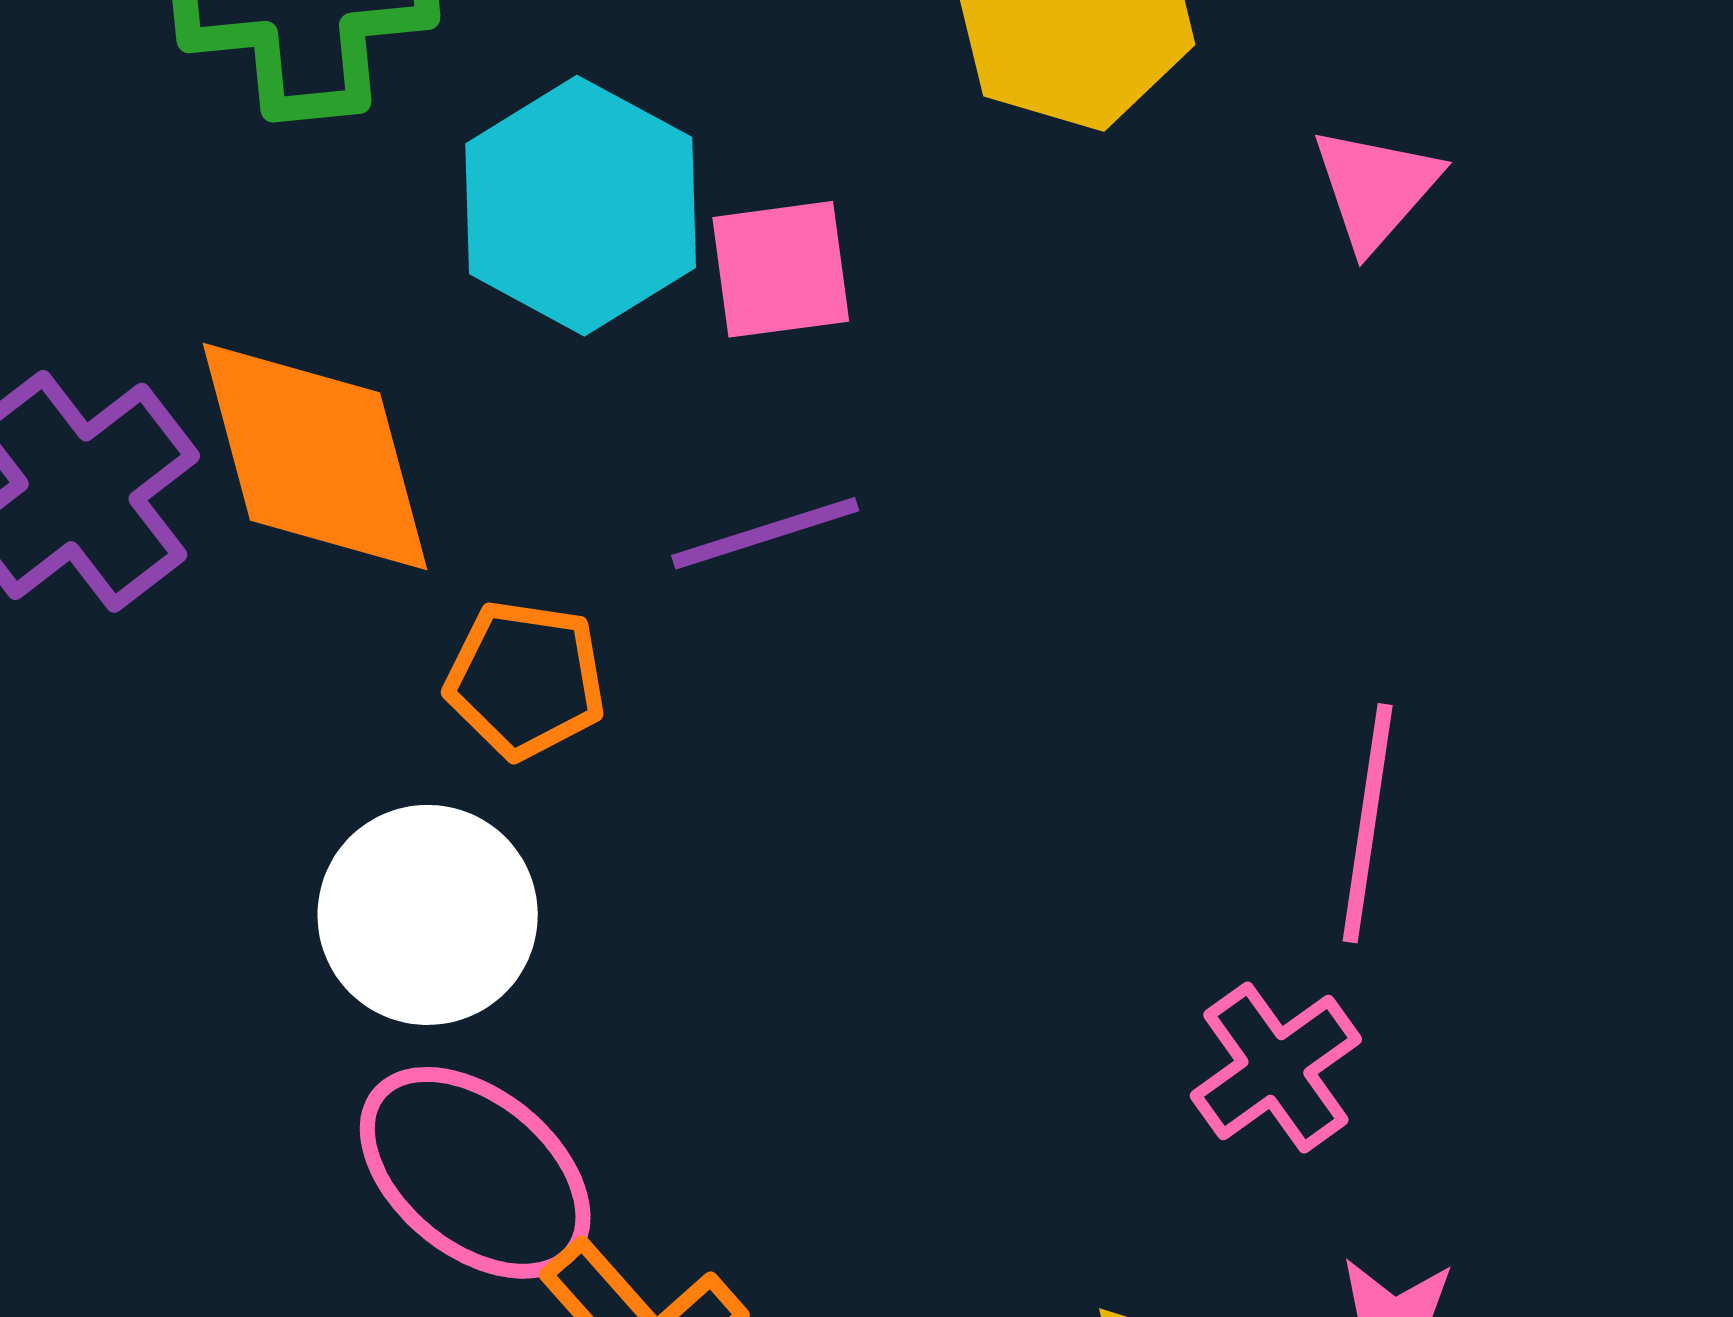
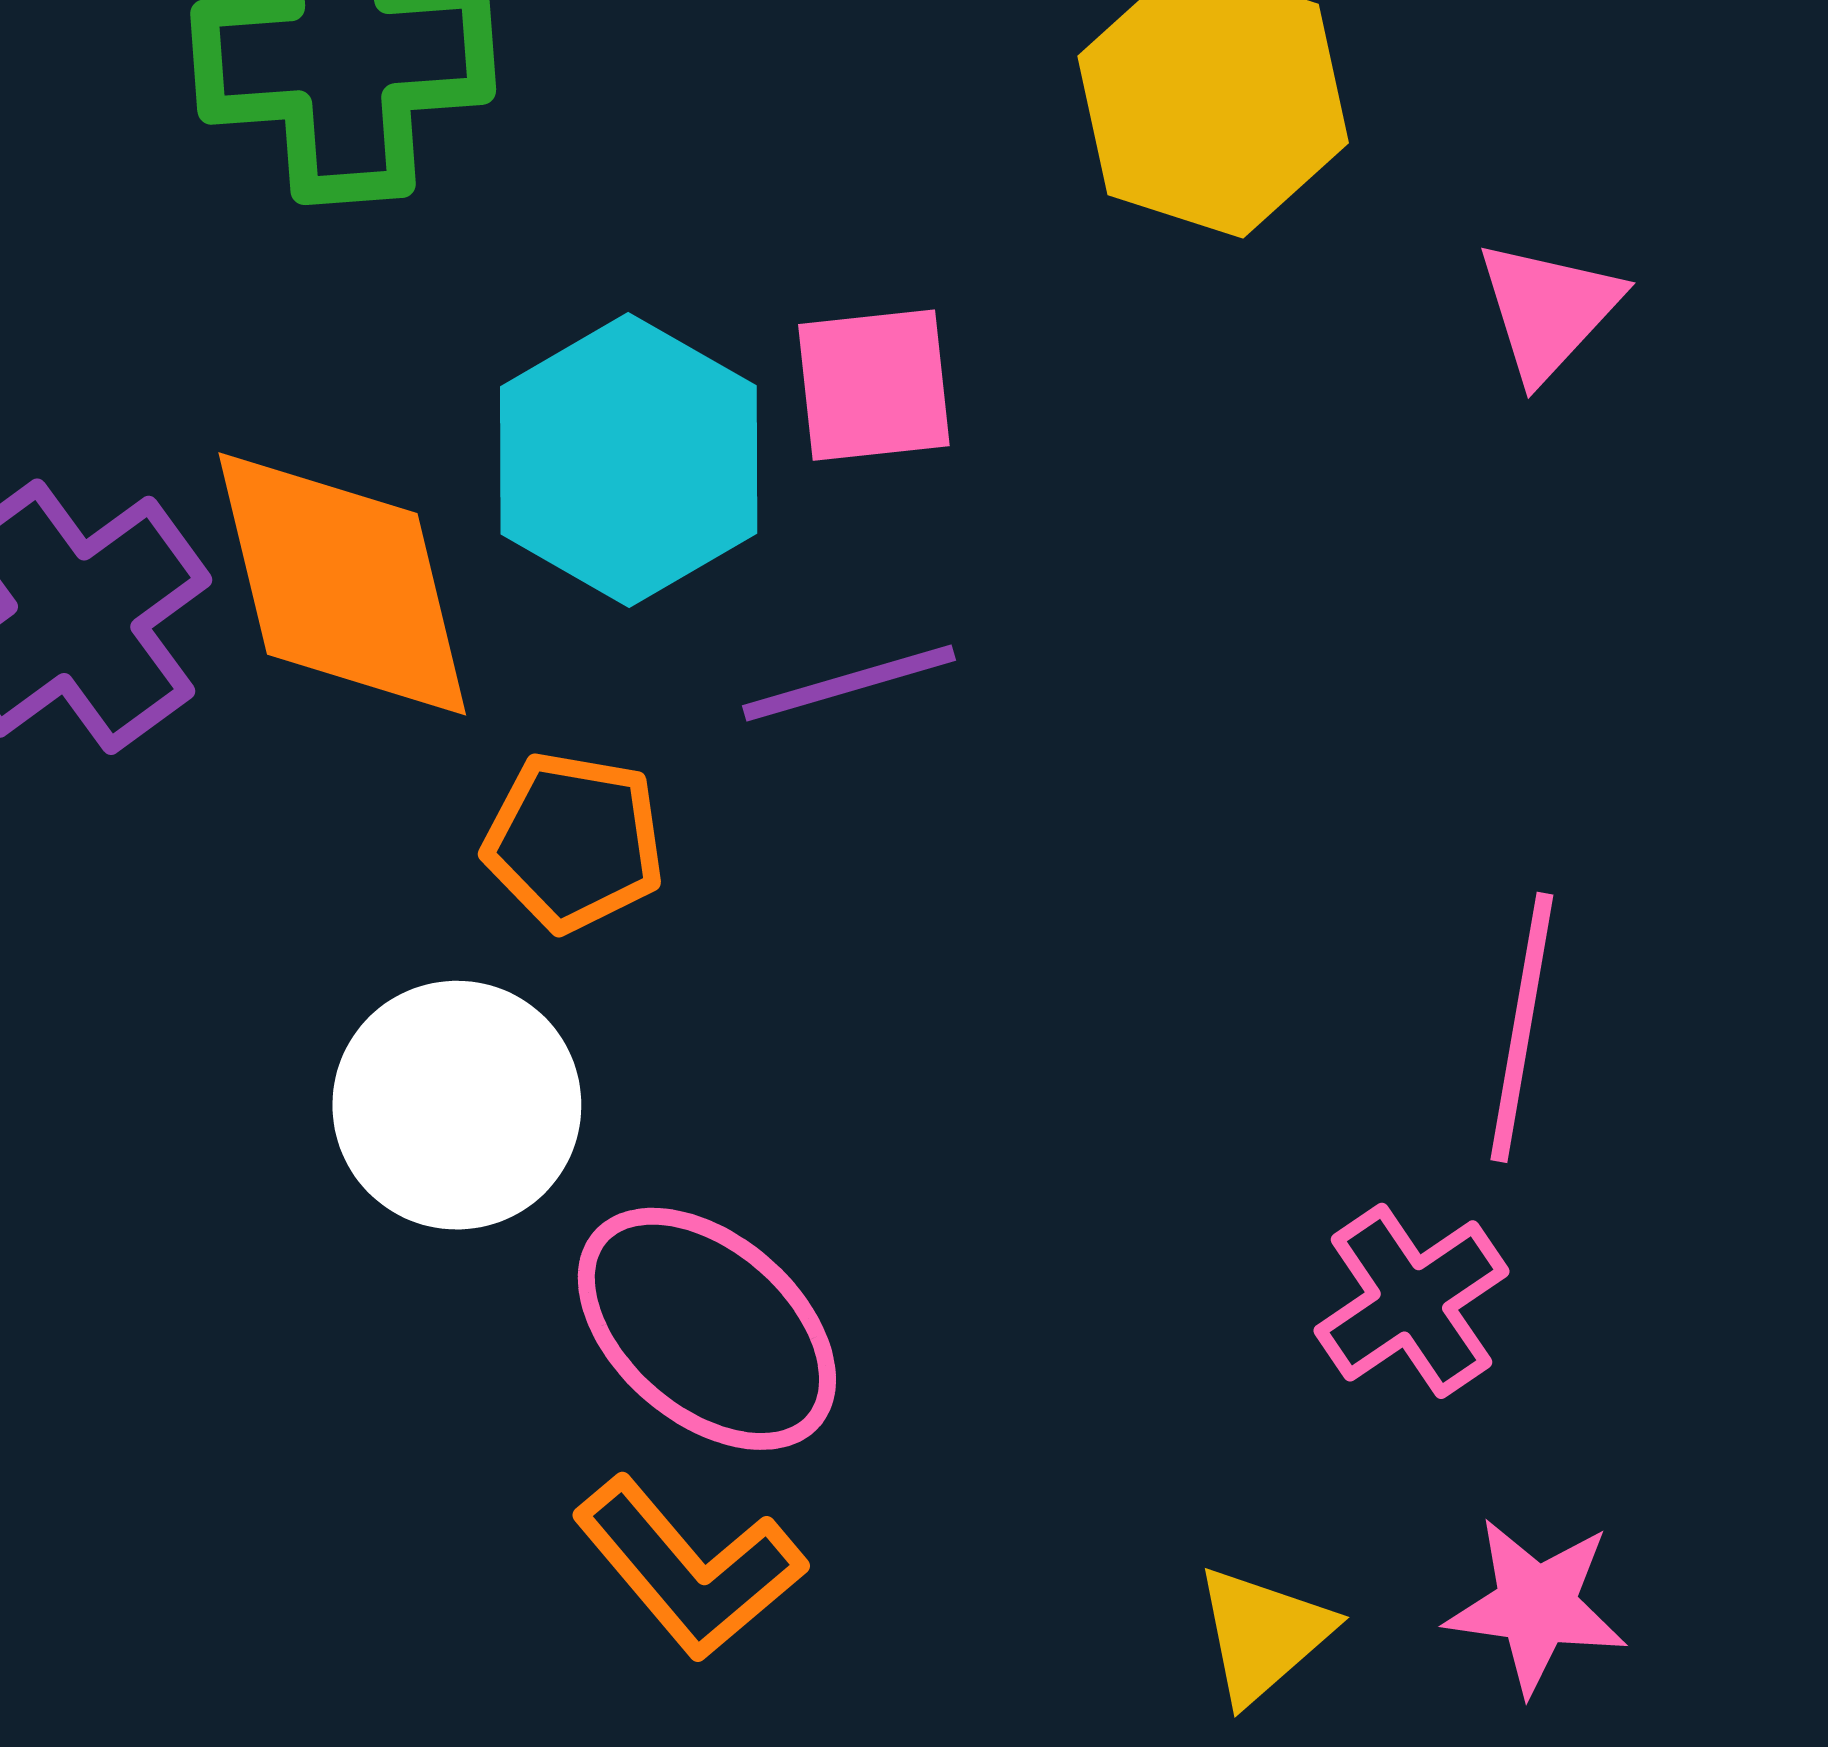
cyan hexagon: (581, 206) -> (629, 460), moved
pink ellipse: (475, 1173) -> (707, 1329), moved

